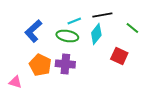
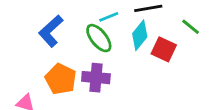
green ellipse: (67, 36) -> (99, 38), turned 40
red square: (119, 56) -> (164, 49), moved

